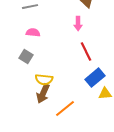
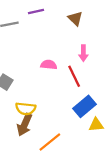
pink arrow: (78, 24) -> (83, 53), moved
pink semicircle: (33, 33) -> (49, 65), moved

